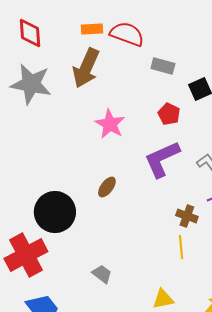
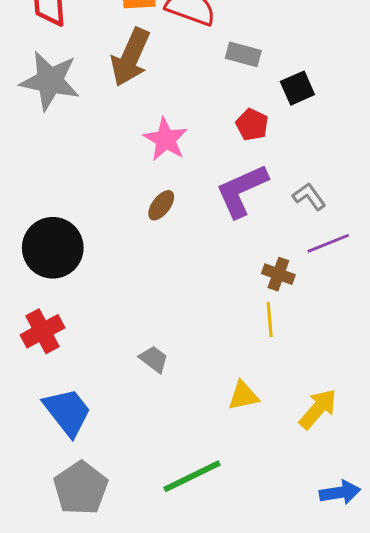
brown ellipse: (107, 187) -> (161, 205), moved
black circle: (55, 212) -> (53, 248), moved
red cross: (26, 255) -> (42, 331), size x0.7

